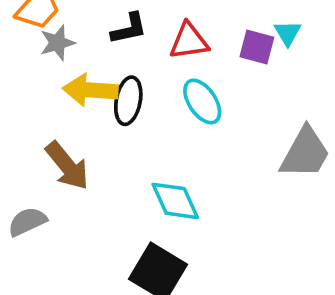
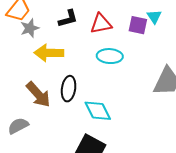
black ellipse: (128, 101) -> (69, 89), moved
cyan ellipse: (202, 101) -> (110, 56), turned -50

